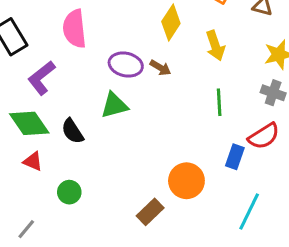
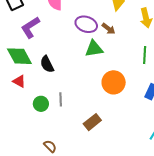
green triangle: (114, 105) -> (94, 49), moved
orange circle: (186, 181) -> (114, 82), moved
gray line: (26, 229) -> (61, 99), moved, turned -48

